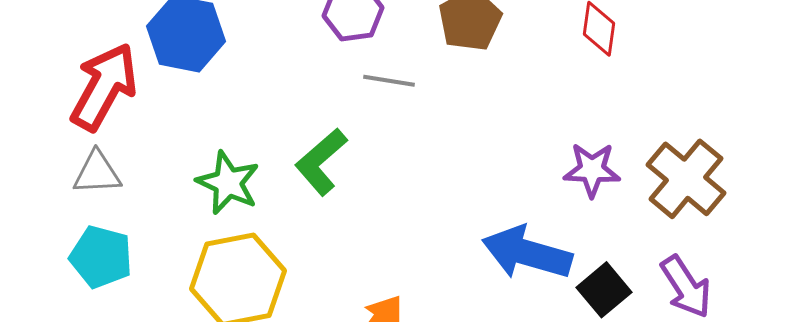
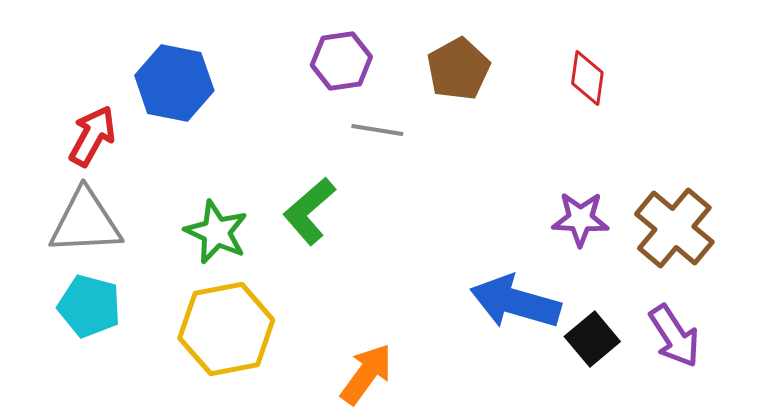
red arrow: (104, 87) -> (92, 136), size x0.7
gray triangle: (97, 173) -> (85, 222), size x1.5

